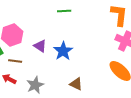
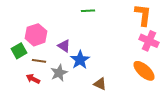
blue star: (63, 51) -> (80, 60), moved
gray star: (35, 85) -> (59, 73), moved

